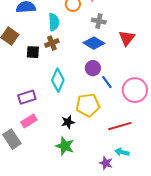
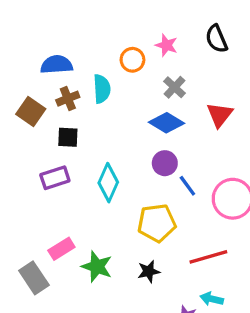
gray cross: (99, 21) -> (174, 87), turned 32
brown cross: (52, 43) -> (68, 99), moved
purple rectangle: (27, 97) -> (55, 178), moved
black star: (68, 122) -> (149, 271), moved
green star: (65, 146) -> (97, 267), moved

